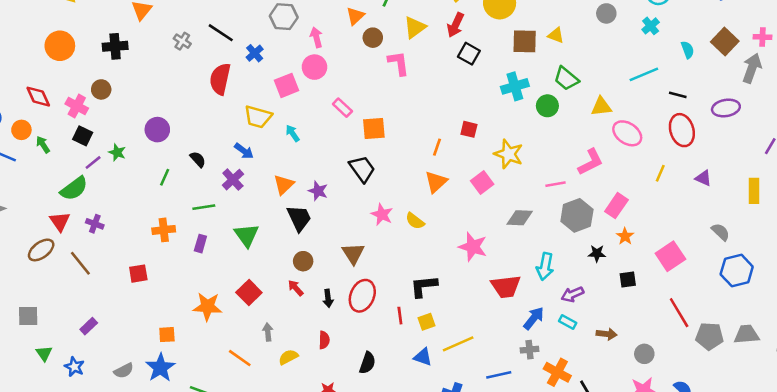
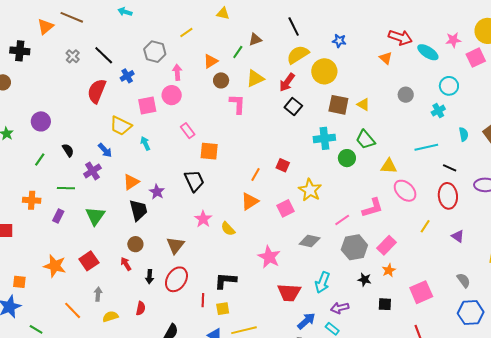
pink line: (555, 184) -> (342, 220), turned -35

